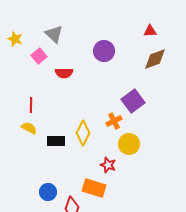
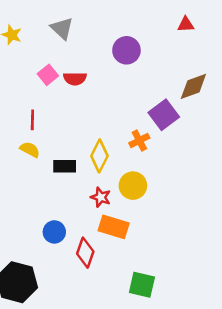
pink square: (39, 56) -> (48, 75), moved
brown diamond: (155, 59) -> (193, 86), moved
yellow circle: (129, 144) -> (133, 186), moved
red star: (108, 165) -> (101, 197), moved

